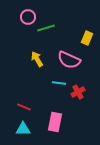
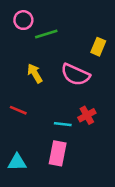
cyan line: (59, 83) -> (63, 124), moved
red line: (24, 107) -> (18, 110), moved

